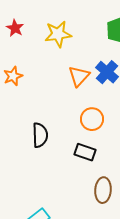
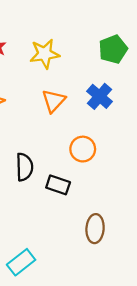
orange triangle: (79, 76) -> (54, 101), moved
black rectangle: (85, 152) -> (58, 185), moved

